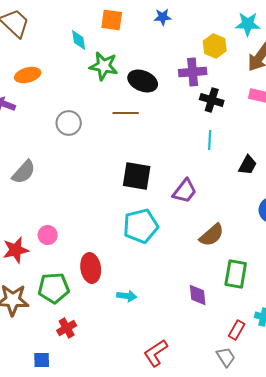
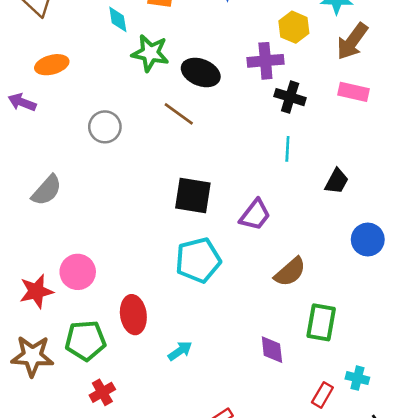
brown line: (126, 113) -> (179, 114), turned 35
pink circle: (48, 235) -> (78, 272), size x1.4
cyan arrow: (127, 296) -> (180, 351), turned -42

